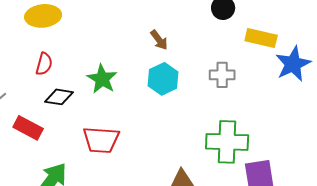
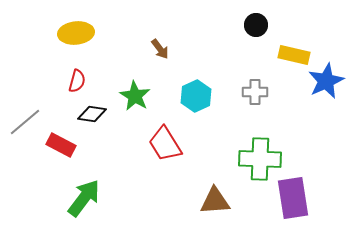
brown arrow: (159, 40) -> (160, 49), moved
red trapezoid: (101, 140) -> (165, 144), moved, turned 54

